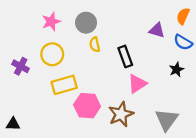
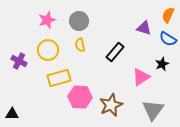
yellow semicircle: (95, 44) -> (80, 45), moved
black rectangle: (125, 56) -> (115, 52), turned 60
pink triangle: (137, 84) -> (141, 77), moved

